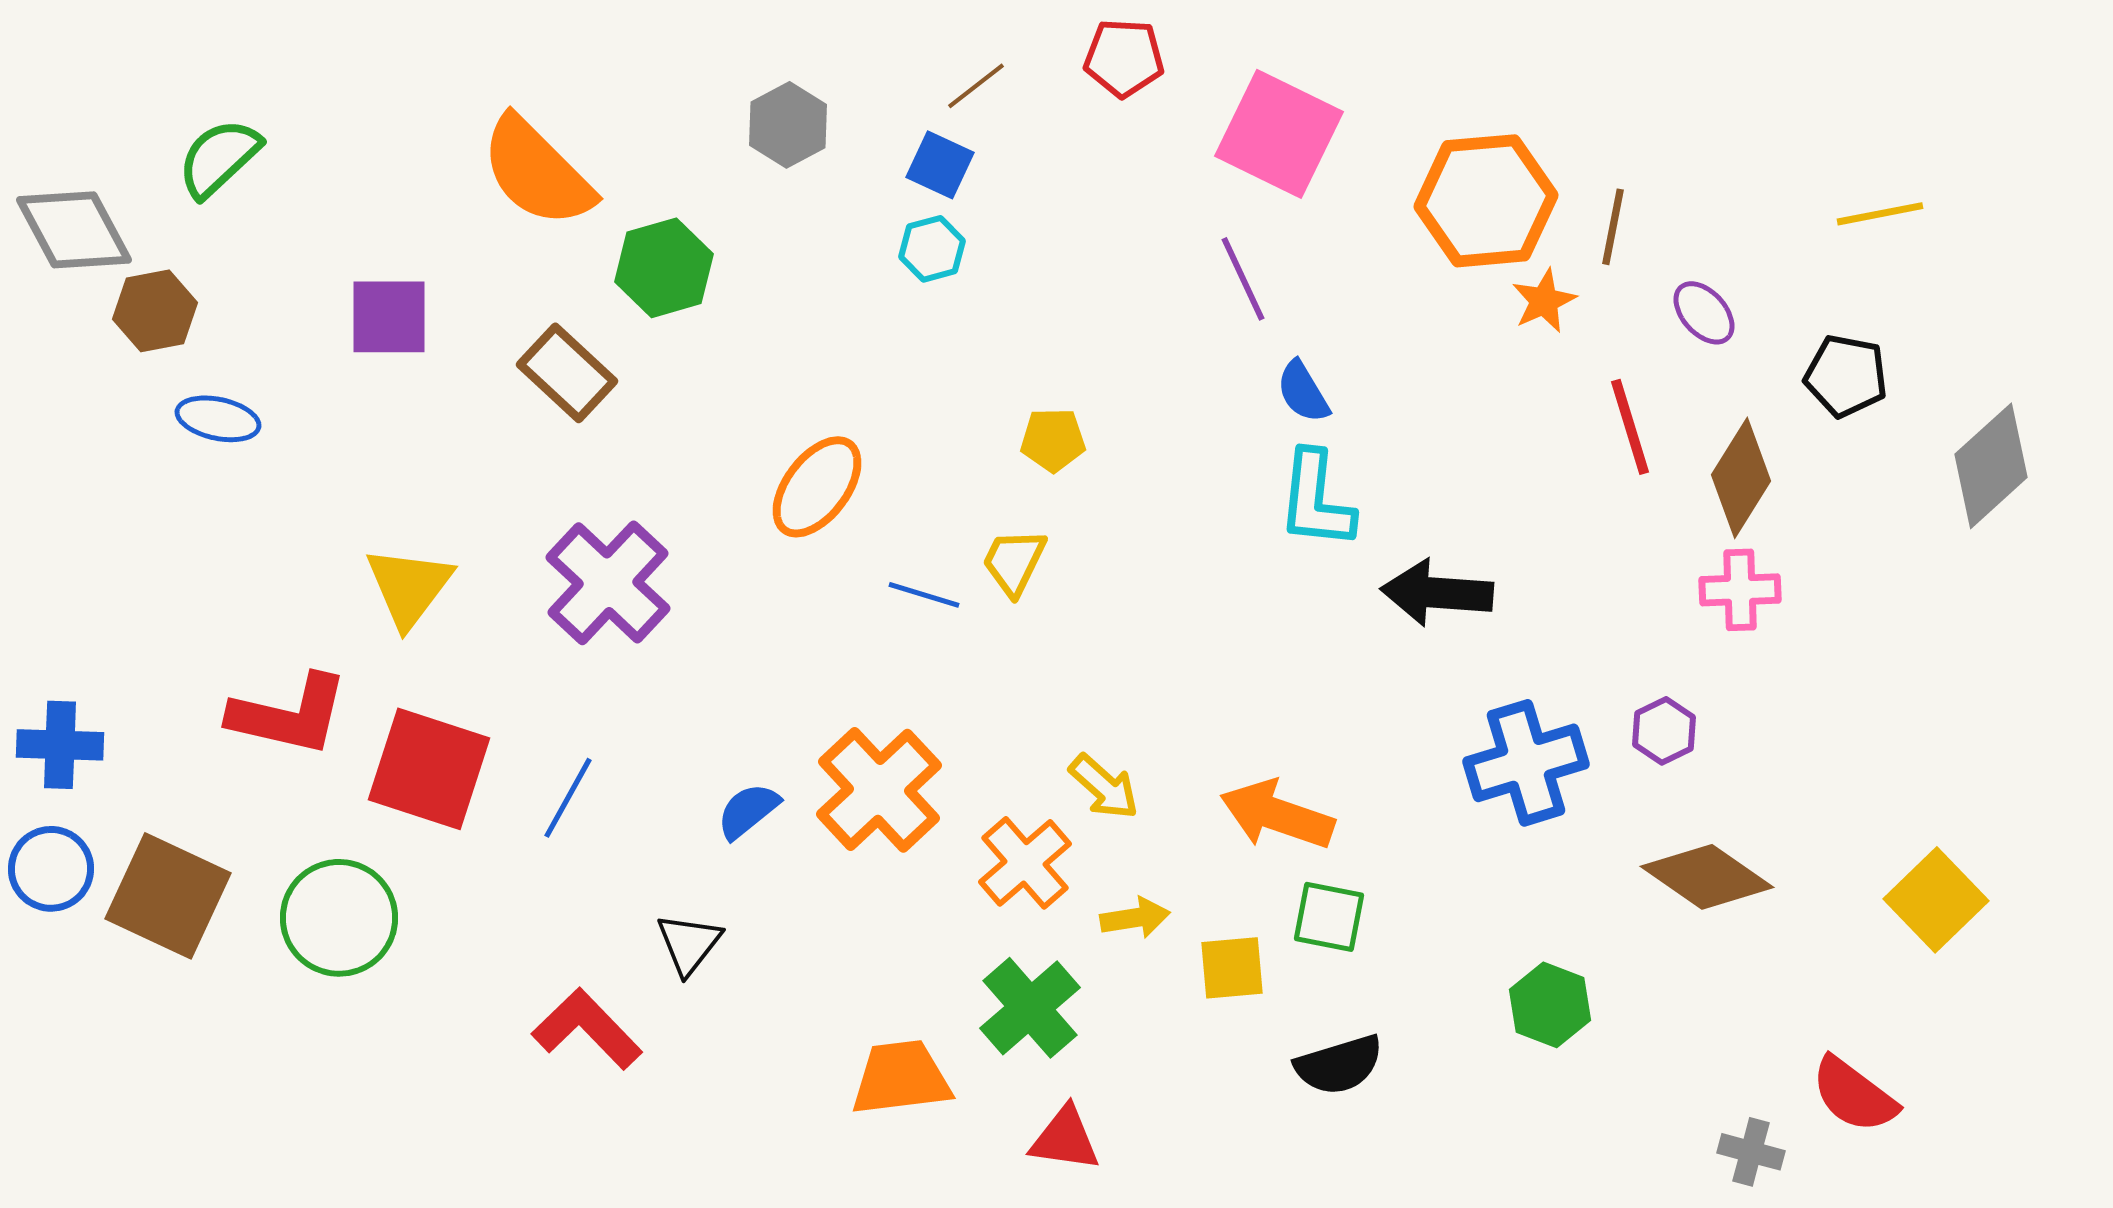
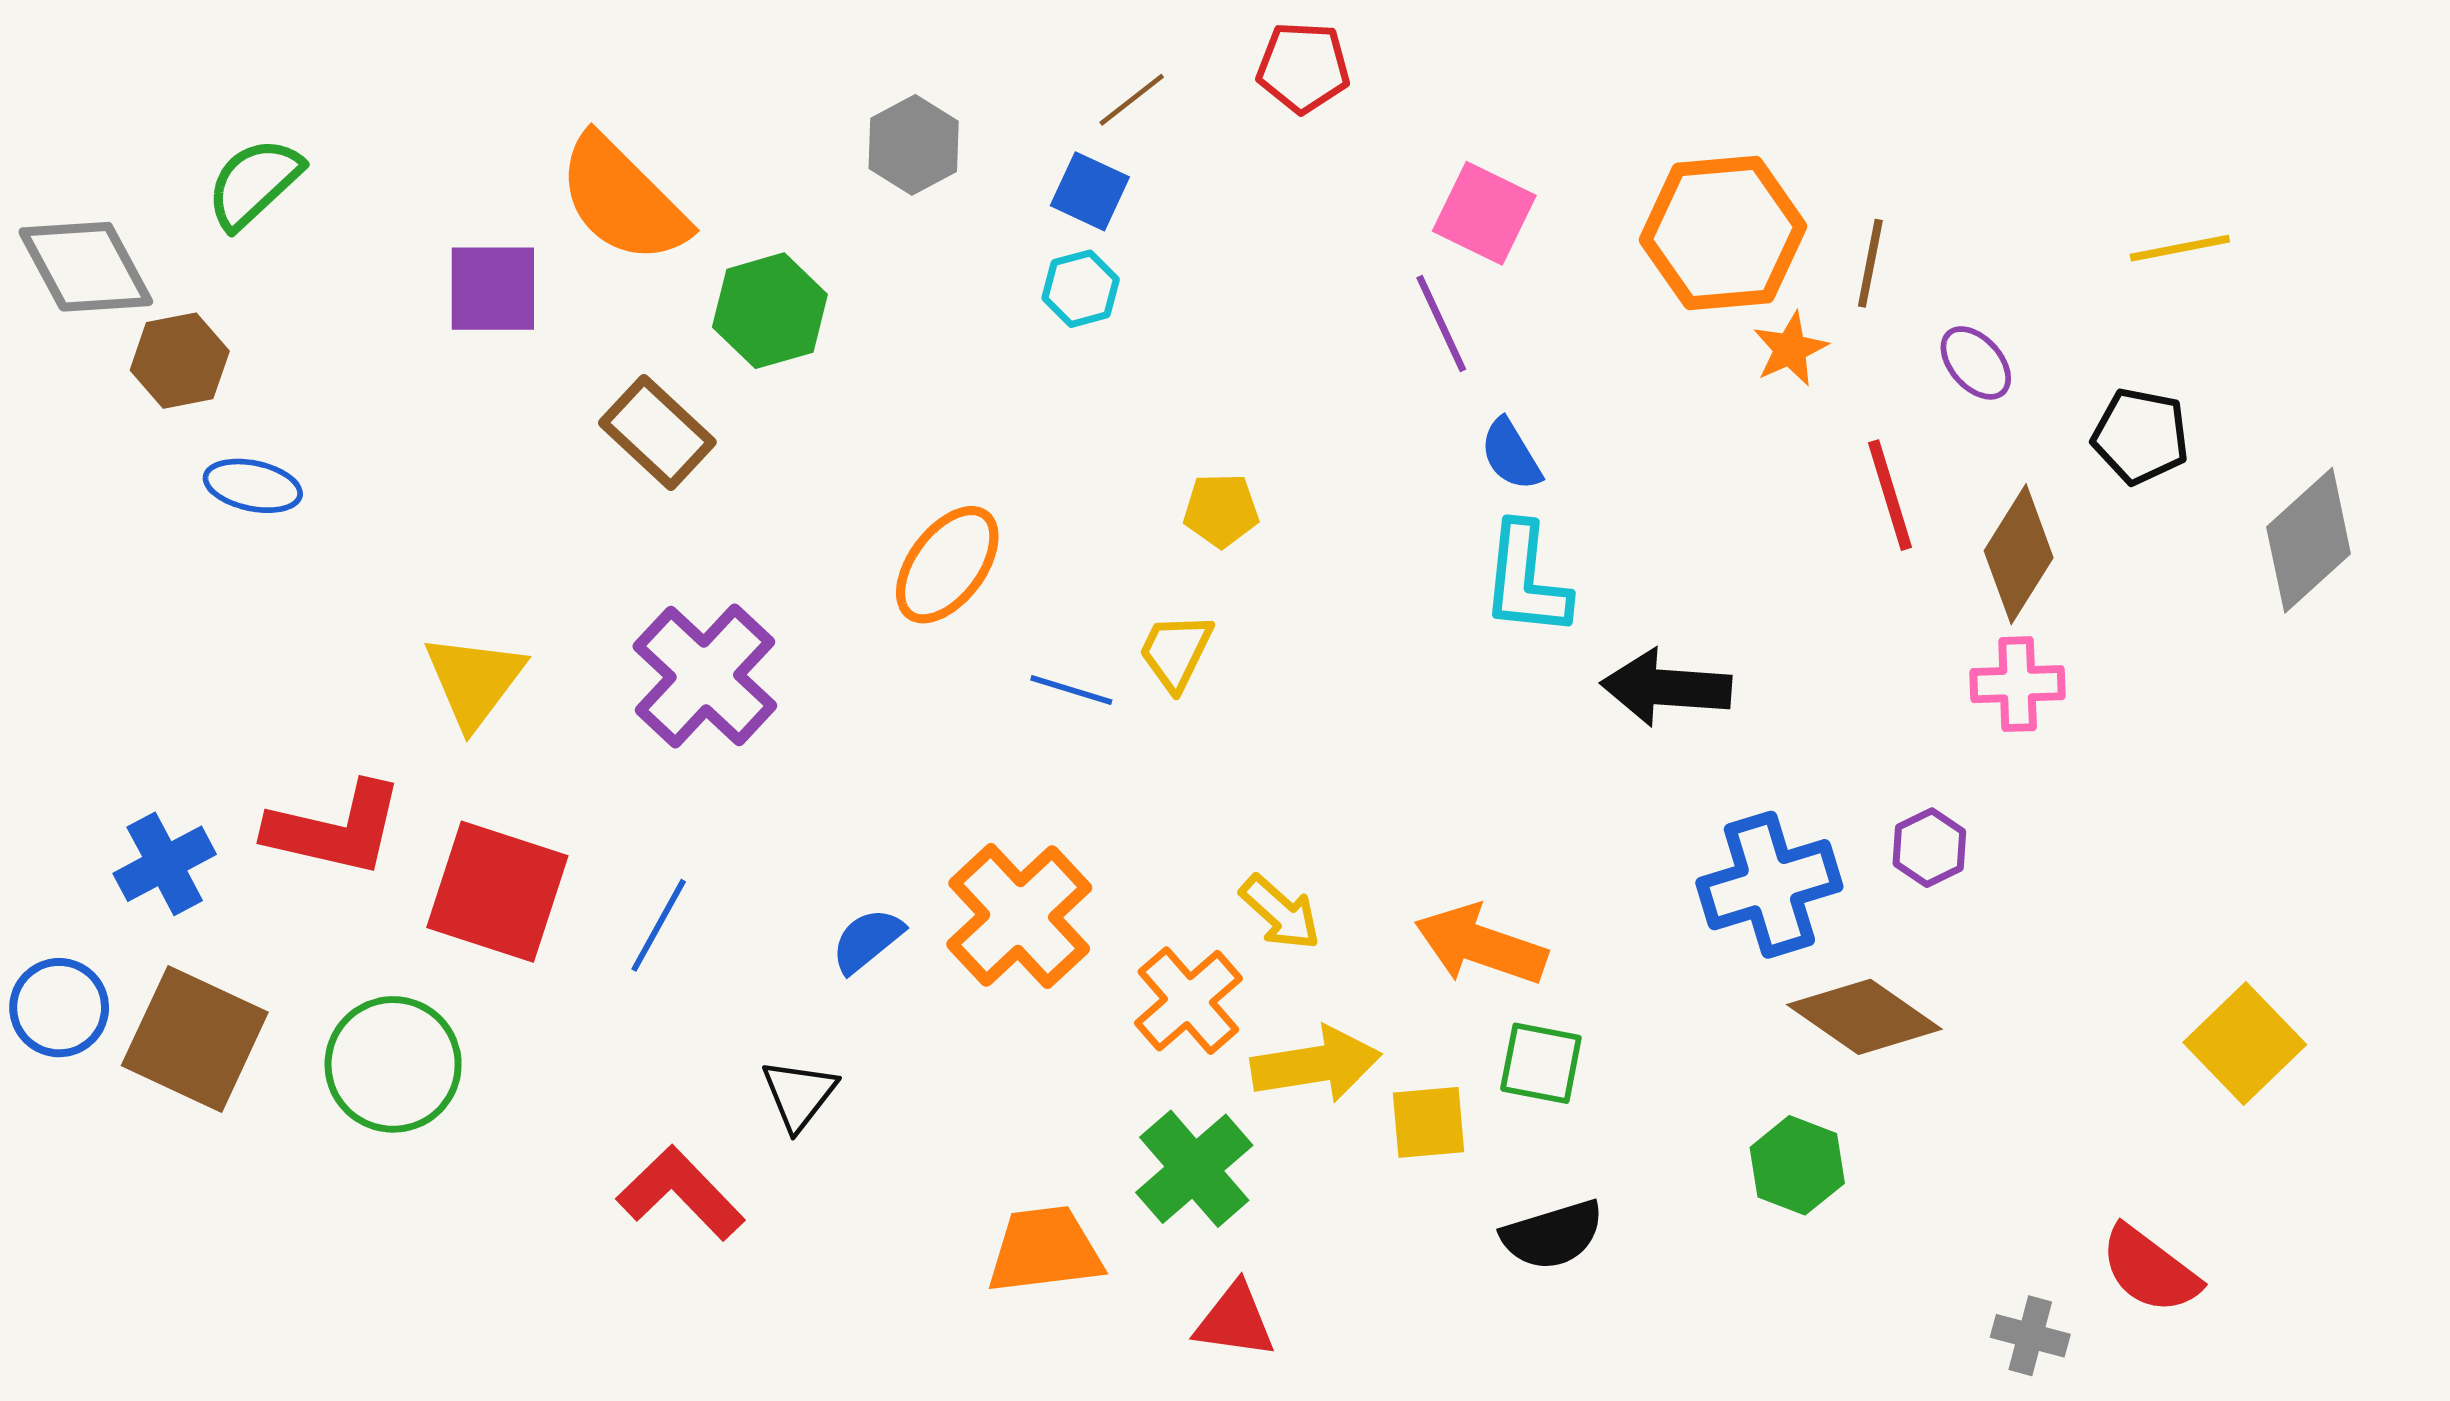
pink square: (1279, 134) -> (1484, 213), moved, size x0.7
purple square: (389, 317) -> (493, 289), moved
blue cross: (60, 745) -> (165, 864), moved, turned -30
brown diamond: (1707, 877) -> (1864, 1017), moved
yellow arrow: (1135, 918) -> (1316, 1064), size x1.6

